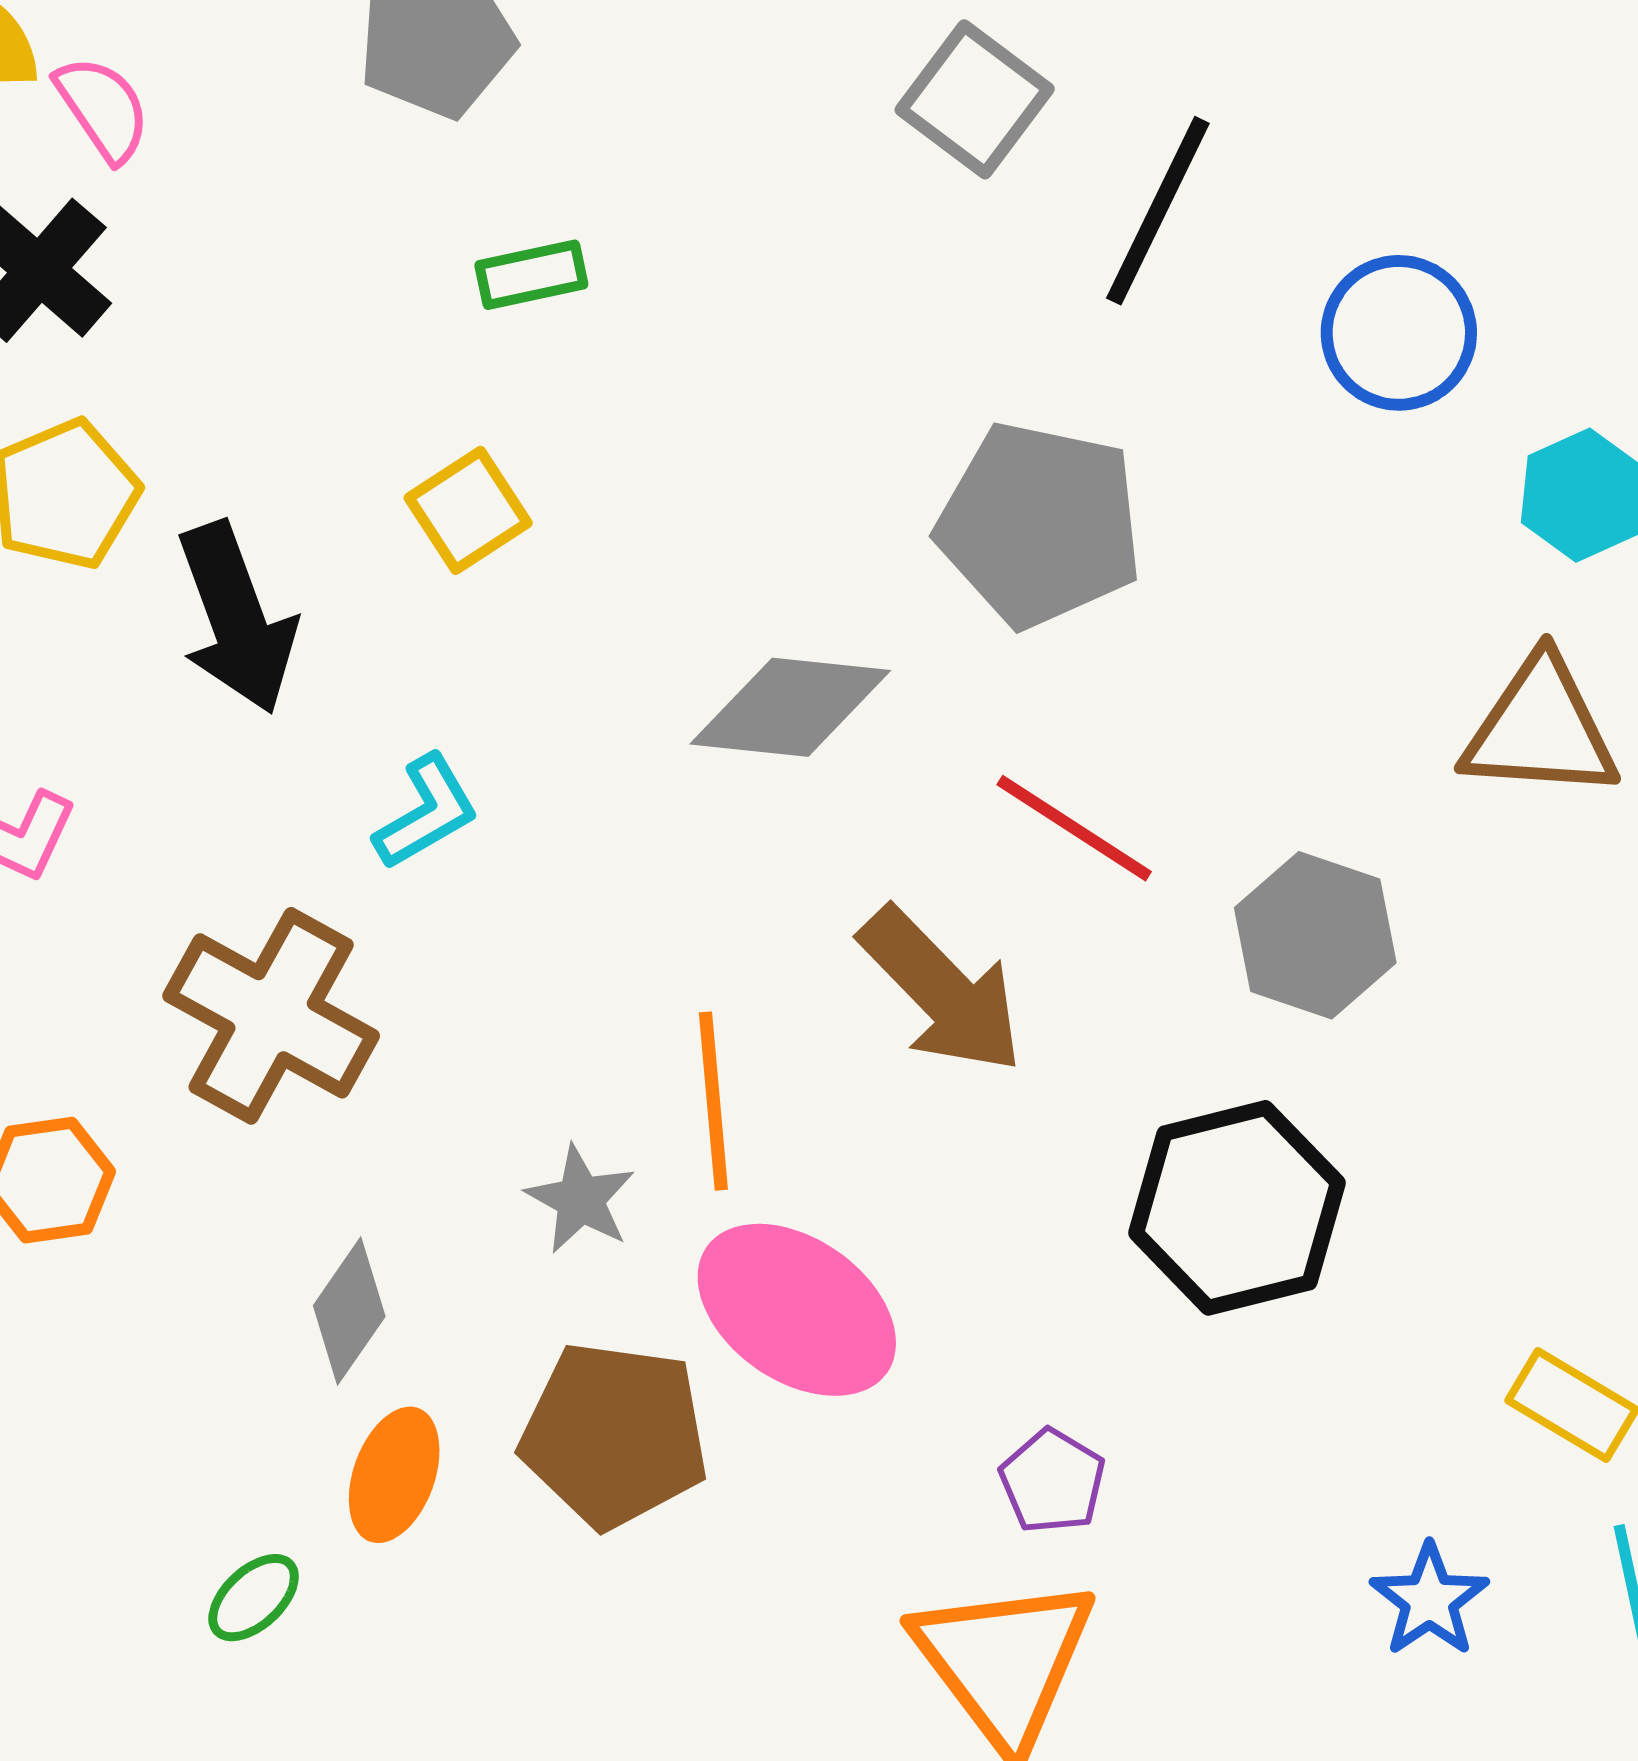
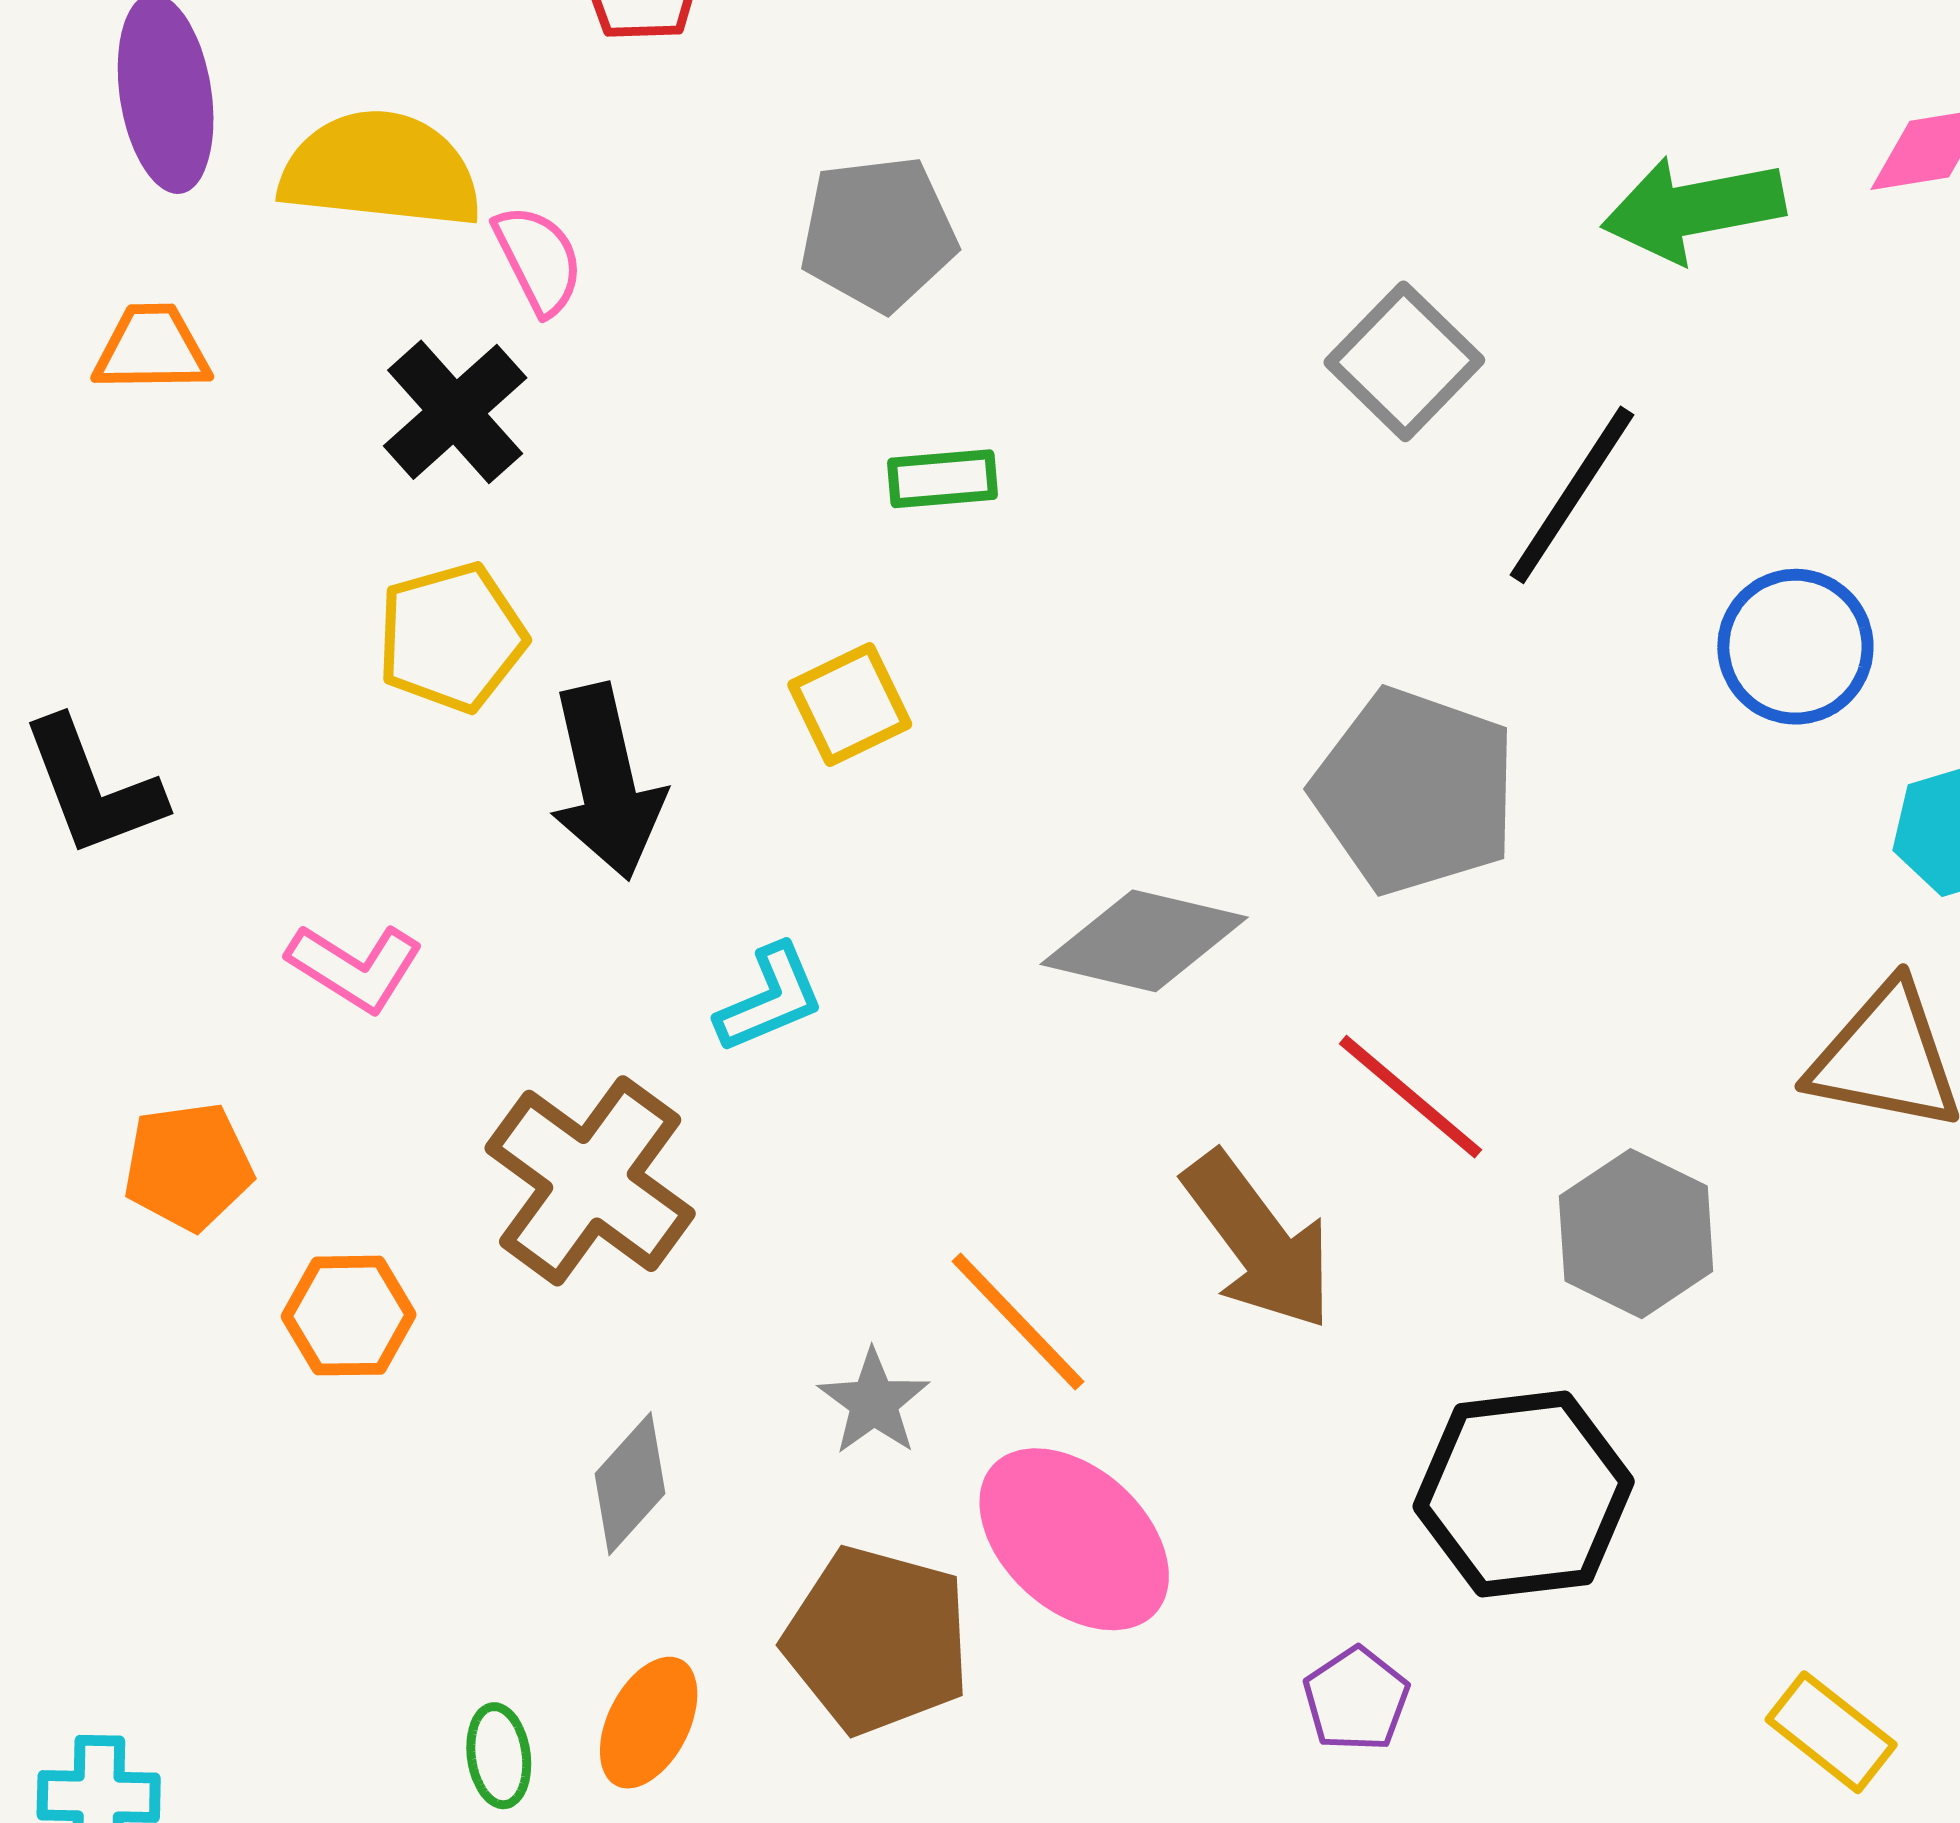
orange line: (713, 1101) -> (1018, 1322), turned -46
orange ellipse: (394, 1475) -> (649, 1723), moved
purple pentagon: (1052, 1481) -> (1356, 1699), moved
green ellipse: (254, 1598) -> (499, 1756), turned -62

